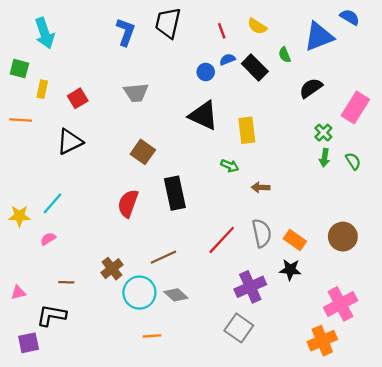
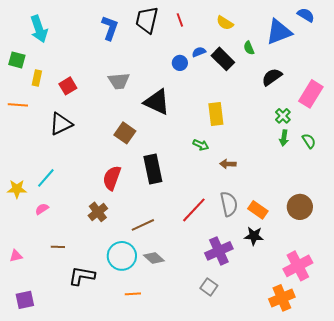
red line: (222, 31) -> (180, 20), moved
black triangle: (203, 115) -> (157, 102), moved
brown cross: (112, 269) -> (98, 212), moved
black L-shape: (51, 315) -> (82, 276), moved
gray square: (239, 328) -> (209, 287), size x0.7

